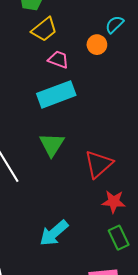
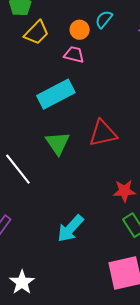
orange circle: (97, 45) -> (80, 30), moved
pink trapezoid: (58, 60) -> (74, 55), moved
red triangle: (99, 164) -> (103, 133), moved, turned 36

